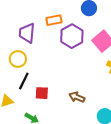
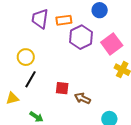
purple trapezoid: (27, 33) -> (40, 19), moved
red square: (42, 93) -> (62, 88), moved

